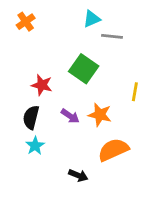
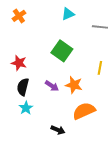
gray line: (112, 36) -> (100, 27), moved
red star: (42, 85) -> (19, 63), moved

